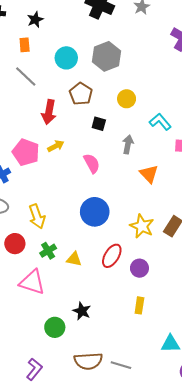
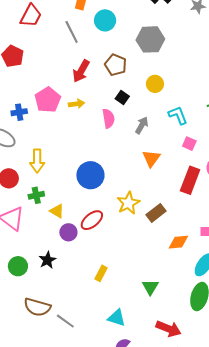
cyan circle: (66, 58) -> (105, 20), moved
brown pentagon: (81, 94) -> (116, 65), turned -30
pink semicircle: (92, 163) -> (108, 118), moved
purple circle: (139, 268) -> (68, 232), moved

